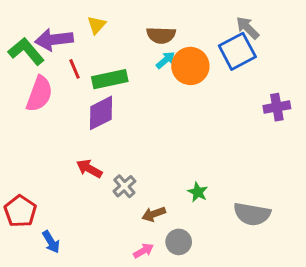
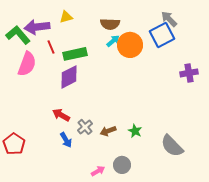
yellow triangle: (97, 25) -> (66, 17), turned 32
brown arrow: (154, 214) -> (108, 131), moved
gray semicircle: (252, 214) -> (172, 146), turned 35
blue arrow: (51, 242) -> (66, 140), moved

